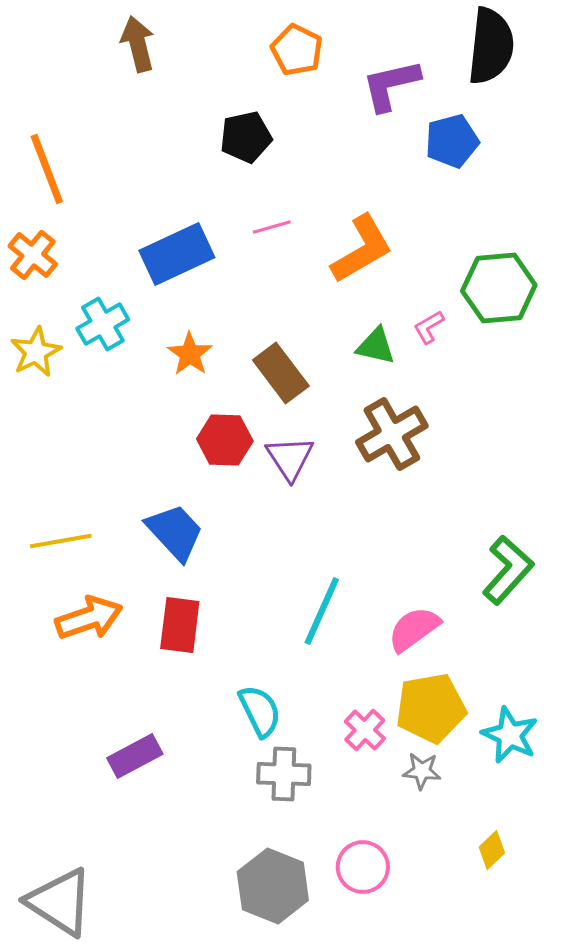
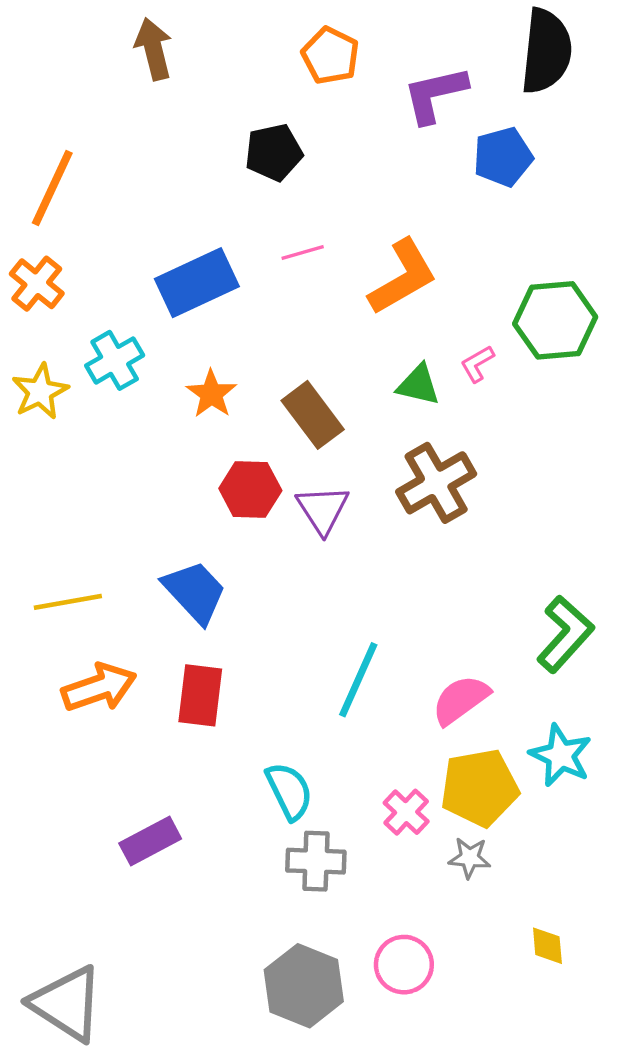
orange line: (47, 169) -> (52, 188), turned 46
cyan star: (510, 735) -> (561, 755), moved
yellow diamond: (492, 850) -> (547, 946), turned -51

